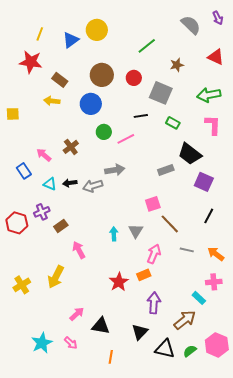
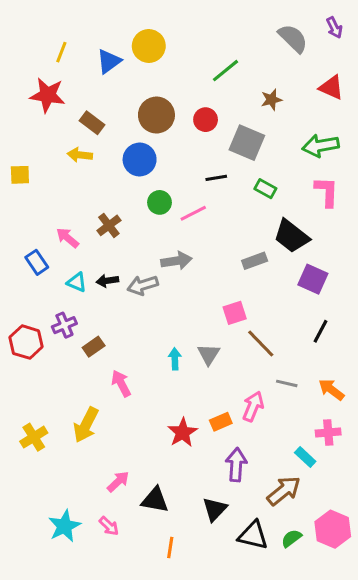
pink arrow: (154, 254) -> (253, 406), moved

